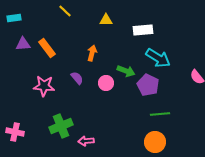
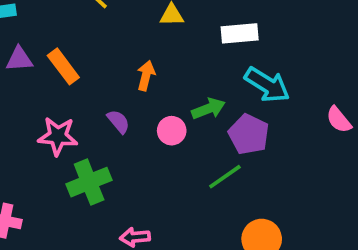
green arrow: (126, 71) -> (208, 109), turned -42
green line: (160, 114) -> (225, 177), moved, turned -30
green cross: (61, 126) -> (89, 182), moved

